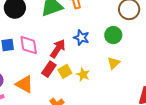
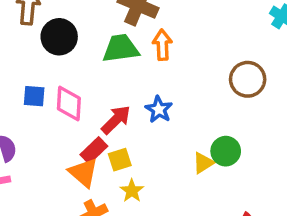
green circle: (113, 35) -> (226, 151), moved
yellow star: (83, 75) -> (132, 191), moved
orange triangle: (24, 84) -> (83, 173), moved

